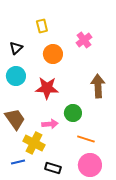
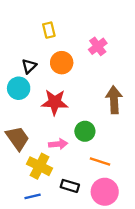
black triangle: (16, 48) -> (29, 66), moved
blue line: (18, 162) -> (33, 196), moved
black rectangle: (53, 168) -> (70, 186), moved

